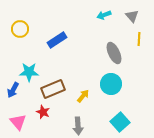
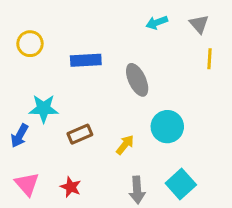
blue rectangle: (57, 40) -> (86, 60), turned 30
gray ellipse: (114, 53) -> (137, 80), moved
brown rectangle: (53, 89) -> (80, 134), size x0.7
red star: (43, 112) -> (71, 187), moved
gray arrow: (78, 126) -> (137, 190), moved

